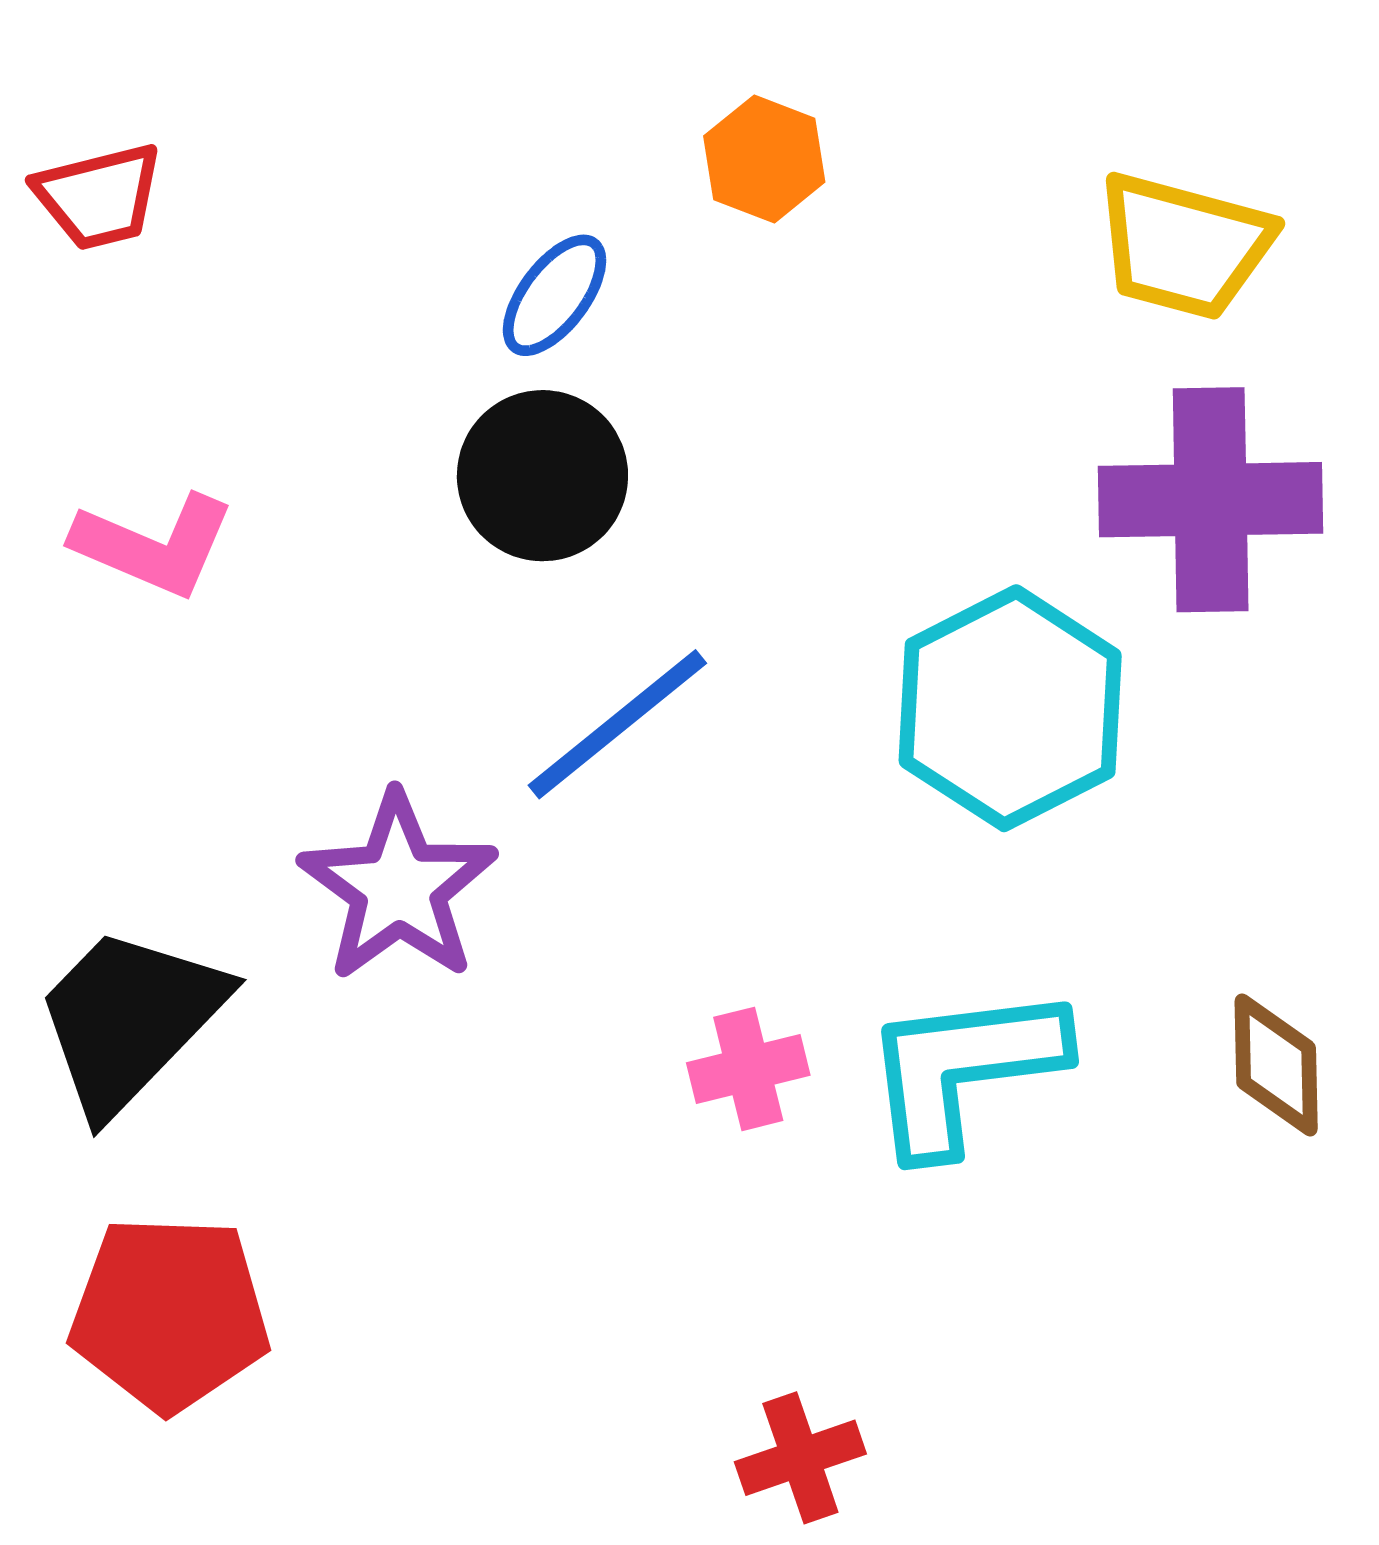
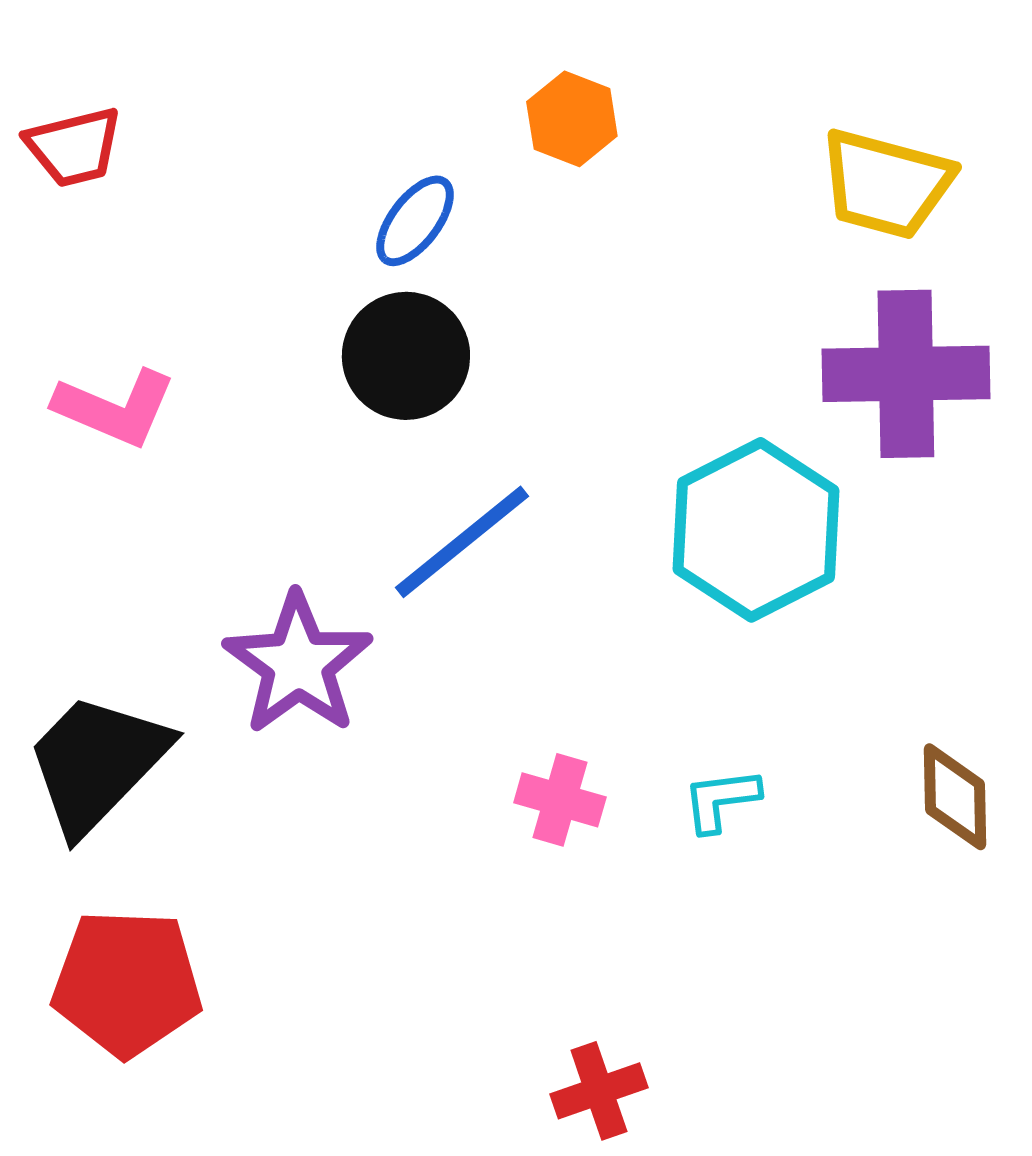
pink cross: (748, 1069) -> (560, 800), turned 30
cyan L-shape: (963, 1069) -> (721, 800), size x0.5

